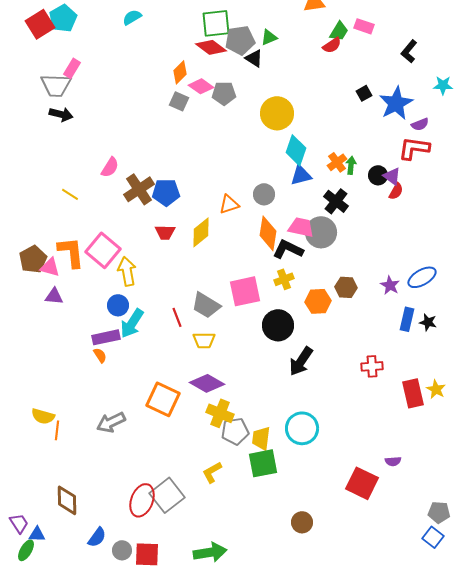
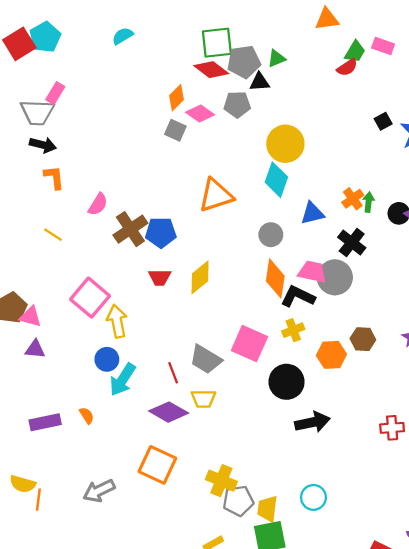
black triangle: (254, 58) -> (260, 82), turned -36
gray pentagon: (224, 93) -> (237, 104), moved
cyan diamond: (296, 150) -> (276, 180), moved
orange triangle: (229, 204) -> (216, 195), moved, size x1.6
orange L-shape: (71, 252) -> (54, 177), moved, size x0.7
pink square: (245, 291) -> (249, 344), turned 36
purple rectangle: (106, 337) -> (45, 422), moved
black arrow: (301, 361) -> (312, 422), turned -136
purple diamond: (207, 383) -> (169, 412), moved
cyan circle: (302, 428) -> (313, 497), size x0.7

